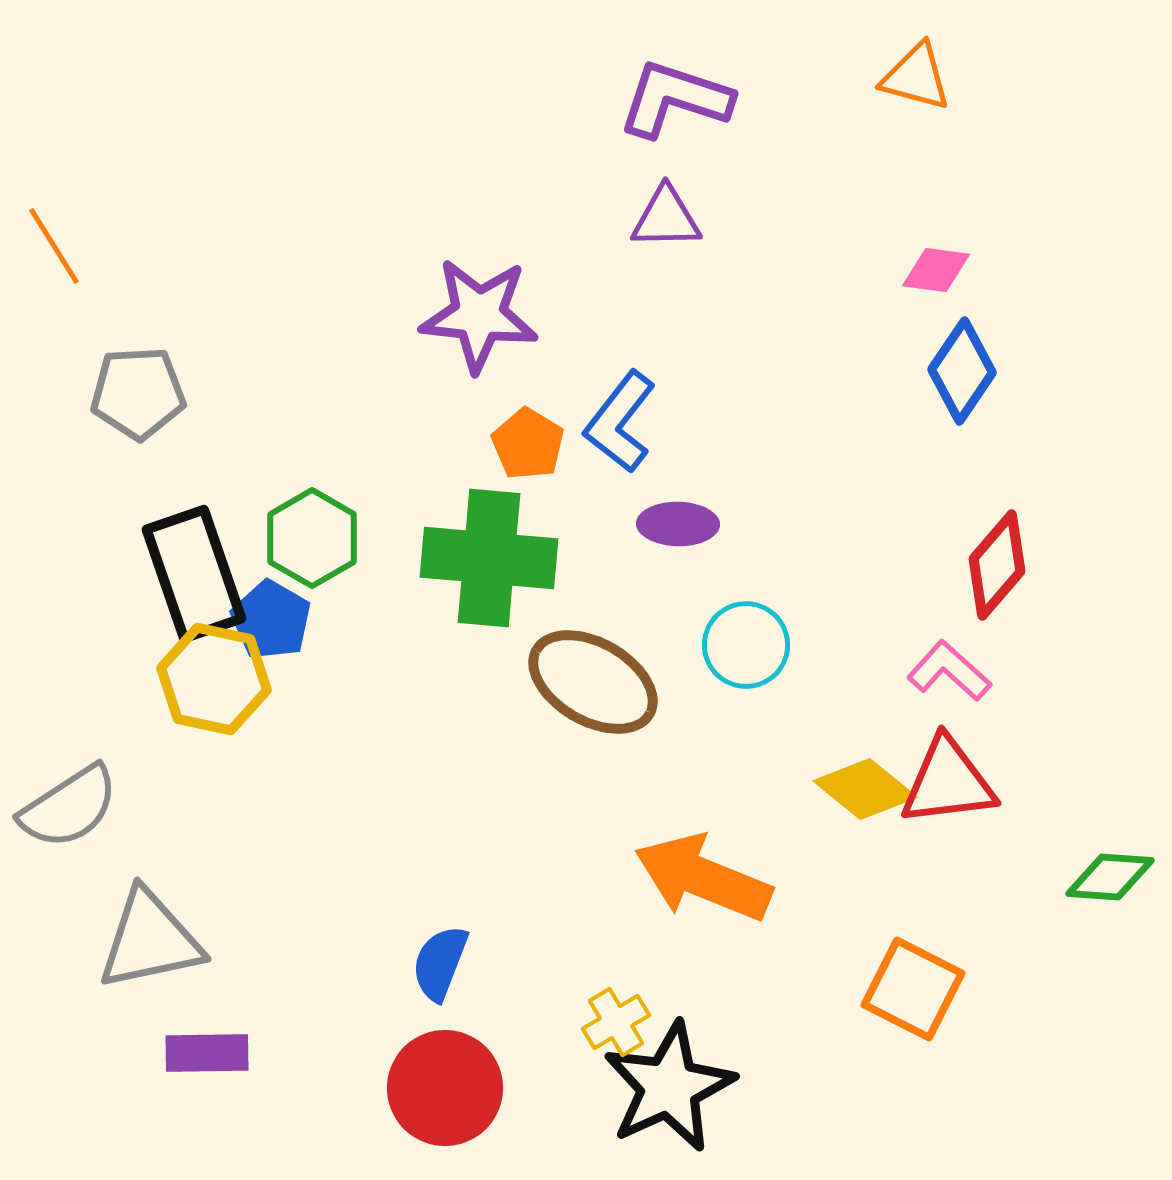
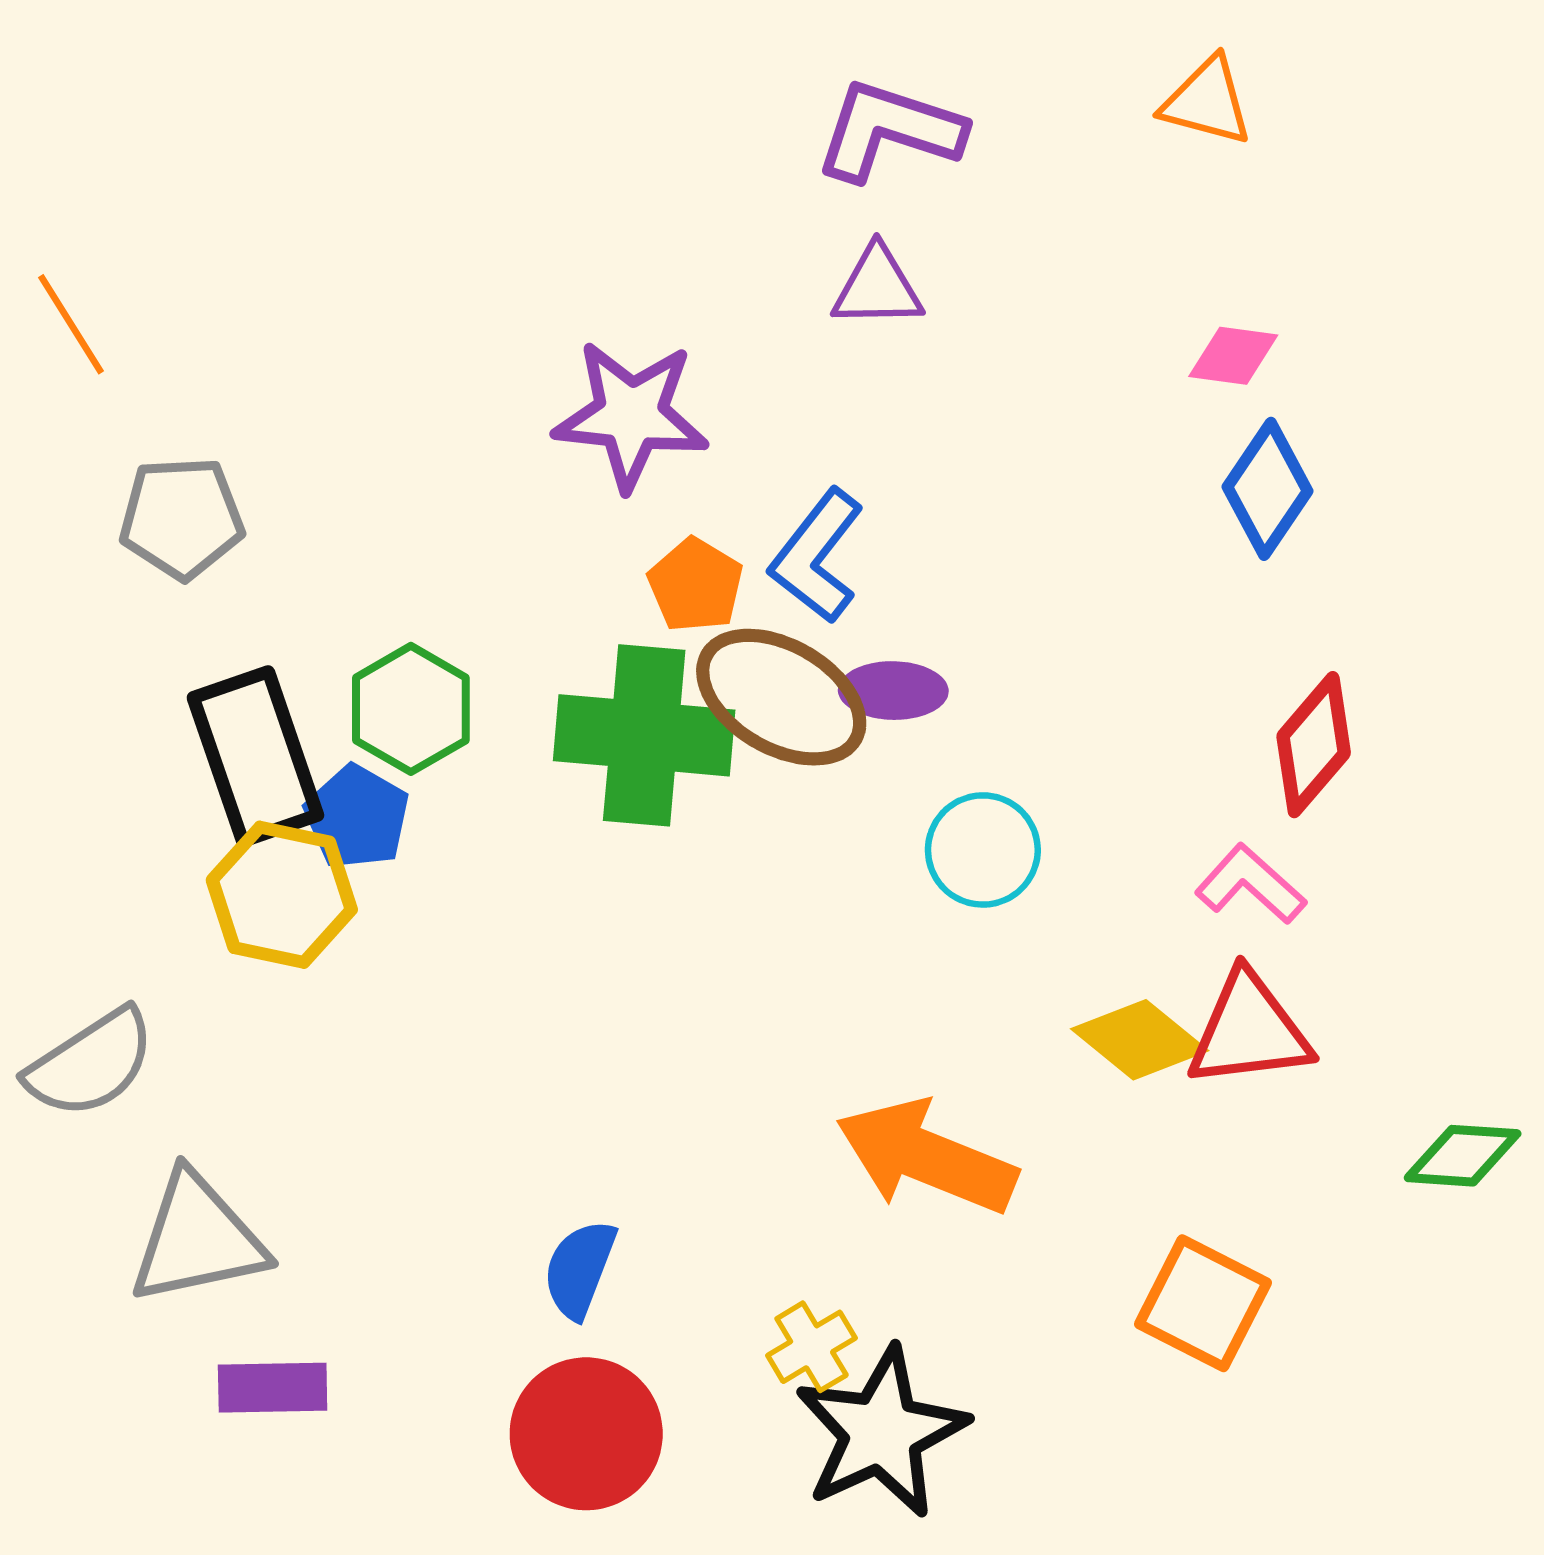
brown ellipse: (593, 682) -> (781, 697), moved

